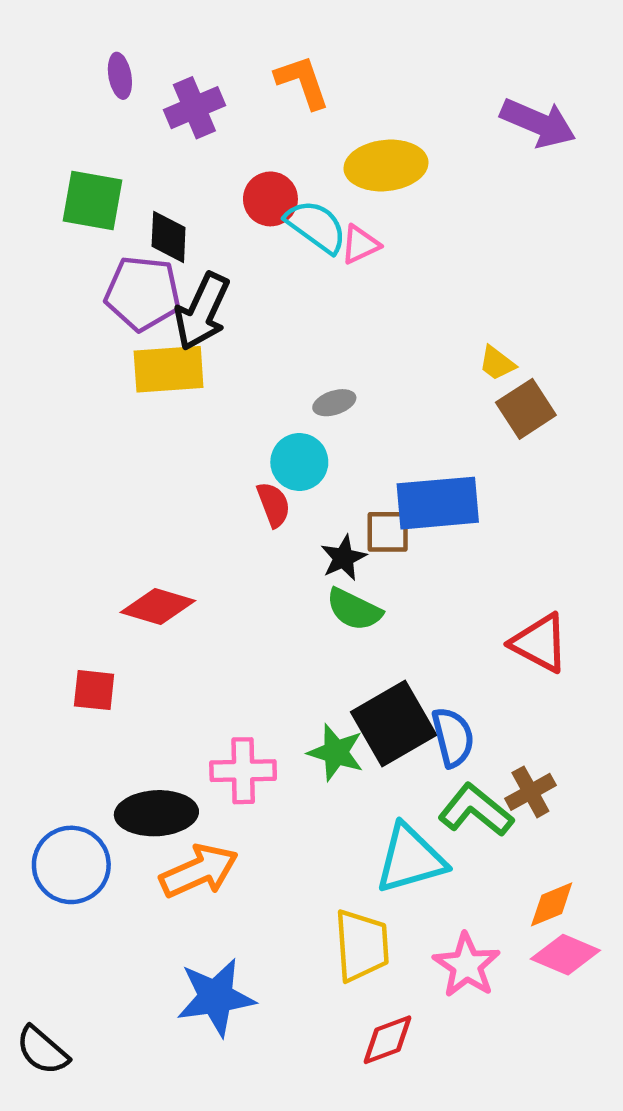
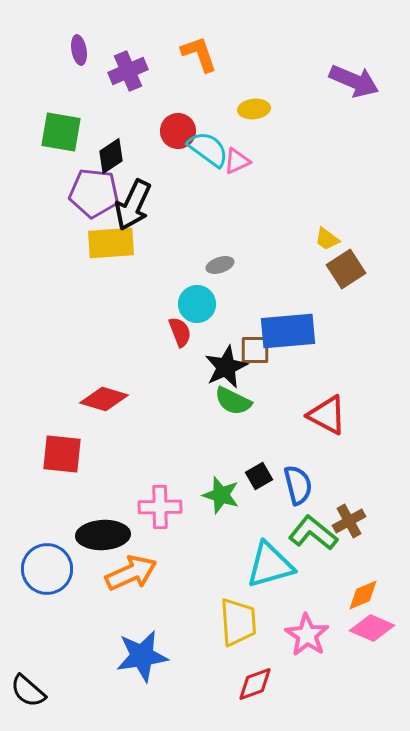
yellow ellipse: (386, 165) -> (254, 109), size x0.6
black diamond: (169, 237) -> (111, 156), turned 54
black star: (343, 558) -> (226, 367), size x1.4
red triangle: (540, 643) -> (327, 415), moved
red square: (94, 690) -> (62, 454), size x1.4
black square: (394, 724) -> (259, 476), size x0.5

